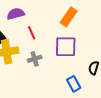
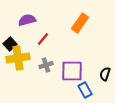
red line: (32, 33) -> (43, 39), turned 64
purple square: (66, 47) -> (72, 71), moved

